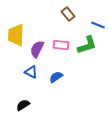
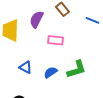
green L-shape: (87, 45) -> (77, 69), moved
purple semicircle: (37, 49) -> (37, 19), moved

